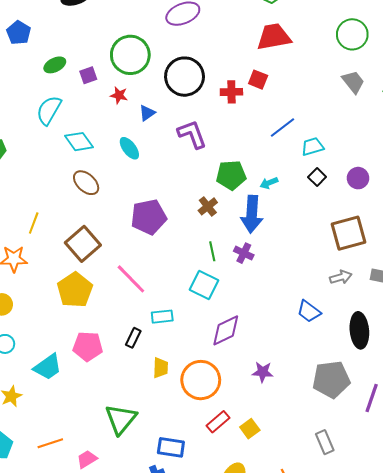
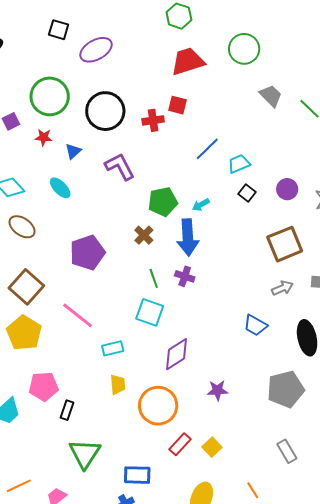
green circle: (352, 34) -> (244, 49), moved
black rectangle: (133, 338) -> (67, 410), moved
yellow trapezoid: (161, 368) -> (118, 384), moved

